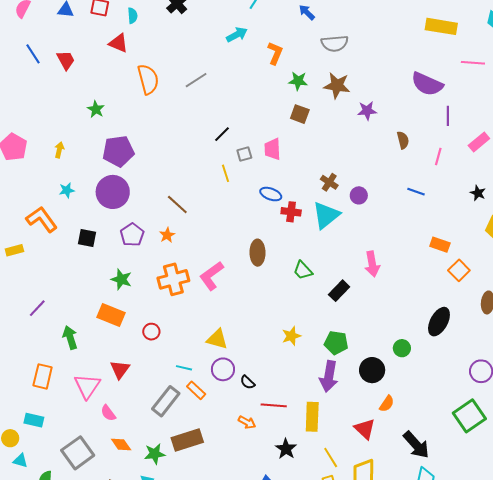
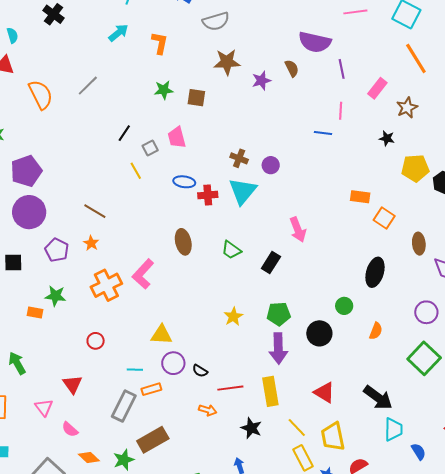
green star: (298, 81) -> (164, 90), moved
brown semicircle: (403, 140) -> (292, 68), moved
blue line: (416, 192) -> (323, 133), moved
orange rectangle: (111, 315) -> (35, 313), moved, size x0.6
pink triangle: (87, 386) -> (44, 407), size x0.7
orange rectangle: (196, 390) -> (151, 389), turned -48
orange semicircle: (387, 404) -> (376, 331), moved

